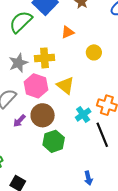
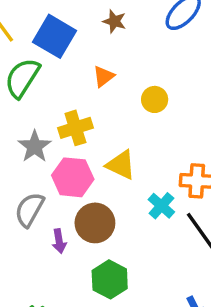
purple arrow: (19, 121) -> (59, 241), turned -40
green hexagon: (54, 141) -> (110, 279), moved

